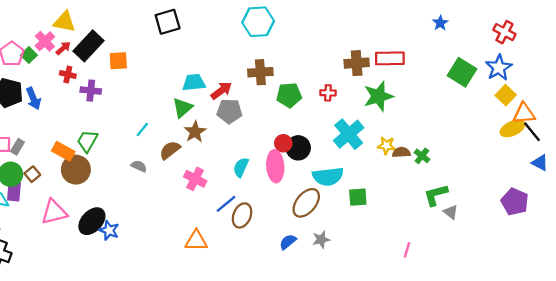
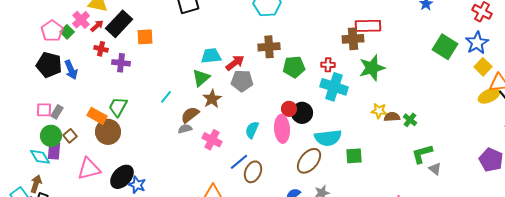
red rectangle: (390, 58) -> (368, 26), moved
cyan cross: (349, 134) -> (334, 87), moved, turned -32
gray semicircle: (139, 166) -> (185, 129), moved, turned -40

